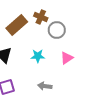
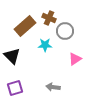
cyan star: (38, 56) -> (45, 45), moved

